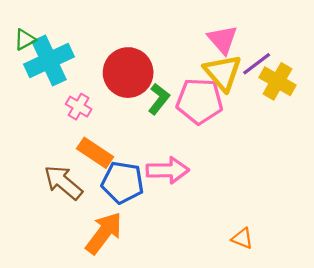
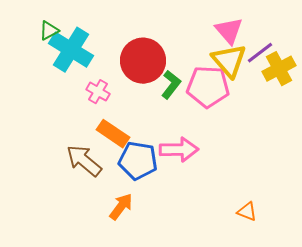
cyan cross: (49, 60) -> (71, 50), turned -33
yellow cross: (278, 81) -> (279, 69), turned 32
orange arrow: (104, 233) -> (121, 207), size x0.7

